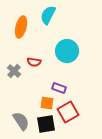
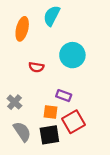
gray cross: (14, 71) -> (14, 102), moved

